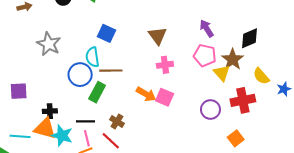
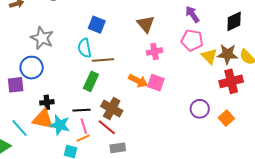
brown star: (233, 59) -> (227, 54), moved, turned -30
blue circle: (80, 75) -> (32, 68), moved
purple circle: (210, 109) -> (200, 109), moved
brown cross: (117, 122) -> (112, 108), size x1.5
cyan line: (20, 136) -> (20, 128), turned 48

